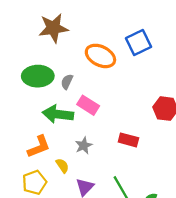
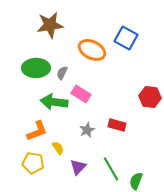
blue square: (138, 43) -> (126, 38), turned -35
gray star: (84, 145) -> (87, 130), moved
yellow pentagon: (34, 182) -> (33, 163), turned 30

